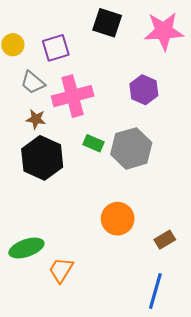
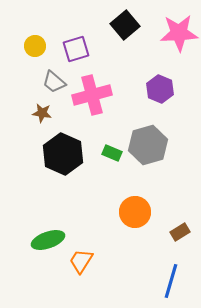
black square: (107, 23) -> (125, 25), turned 32
brown star: (36, 119) -> (42, 113), moved
green rectangle: (94, 143) -> (112, 153), moved

